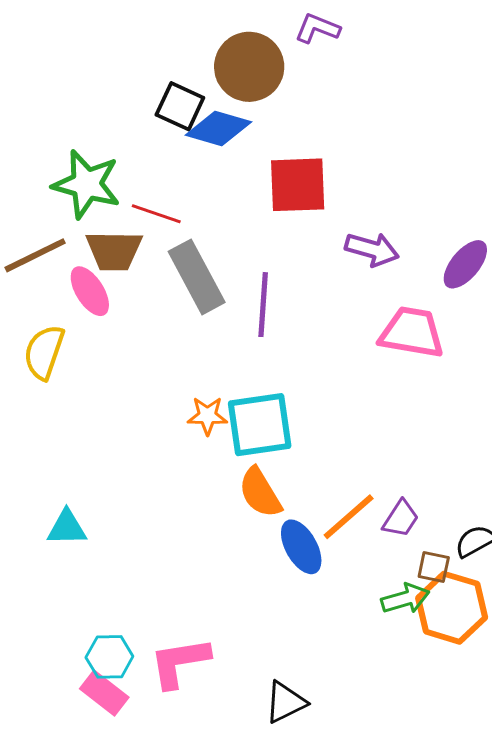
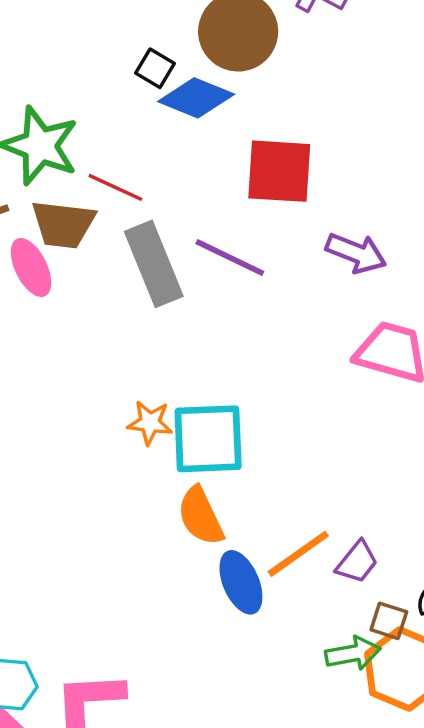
black square: (180, 106) -> (155, 68), size x0.7
purple line: (263, 305) -> (230, 258), moved, turned -74

